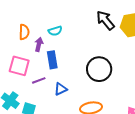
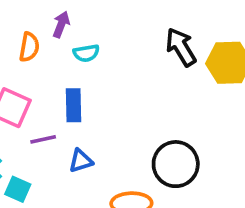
purple arrow: (39, 44) -> (61, 24), moved
black circle: (99, 69) -> (176, 164), moved

